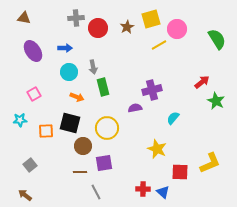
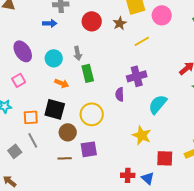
brown star: (127, 27) -> (120, 23), moved
red circle: (98, 28) -> (92, 21), moved
yellow line: (159, 45) -> (142, 41), moved
blue arrow: (65, 48) -> (50, 23), moved
purple ellipse: (33, 51) -> (23, 51), moved
purple semicircle: (135, 108) -> (120, 94), turned -80
cyan semicircle: (173, 118) -> (158, 104), size x1.5
gray line: (96, 192) -> (33, 140), moved

